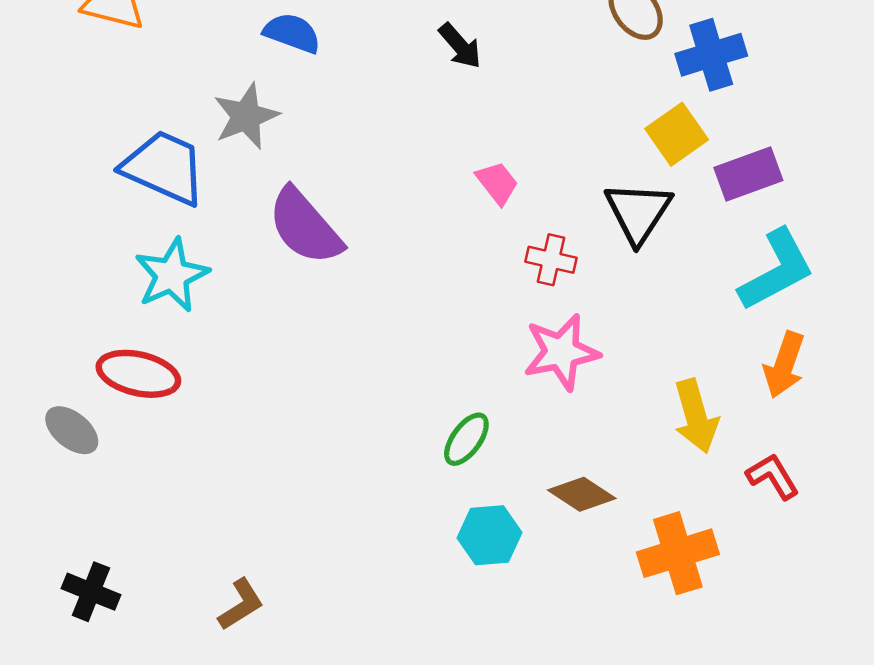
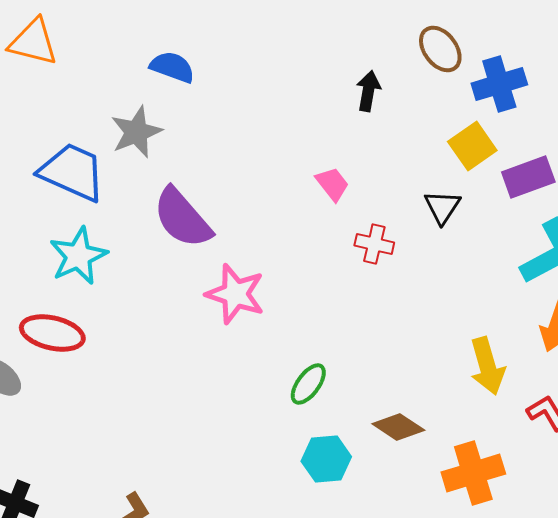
black arrow: (460, 46) -> (368, 91), moved, turned -129
black triangle: (638, 212) -> (442, 207), size x0.7
pink star: (561, 352) -> (235, 294), moved, turned 30

